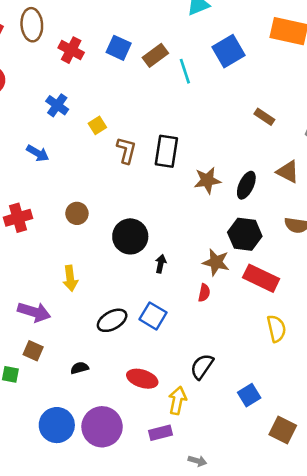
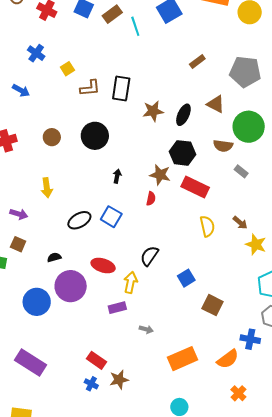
brown rectangle: (264, 117) -> (197, 62), turned -70
brown L-shape: (126, 150) -> (90, 88), turned 70
black circle: (130, 236) -> (95, 136), moved
purple arrow: (34, 312) -> (19, 214), size x0.7
purple circle: (102, 427) -> (71, 286), moved

